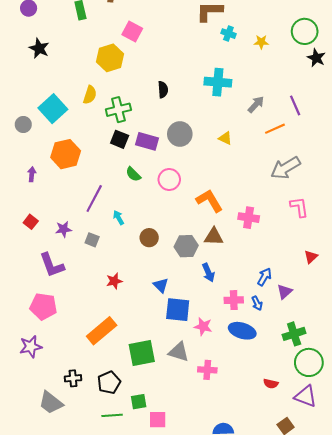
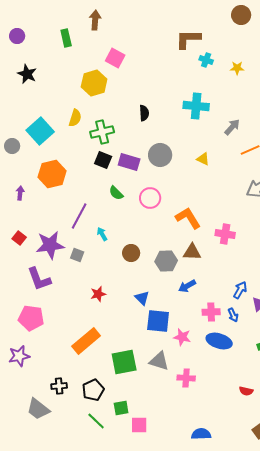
purple star: (63, 229) -> (50, 245), size x1.8
blue arrow: (208, 273) -> (187, 286), turned 84
green line: (112, 415) -> (96, 421), turned 48

